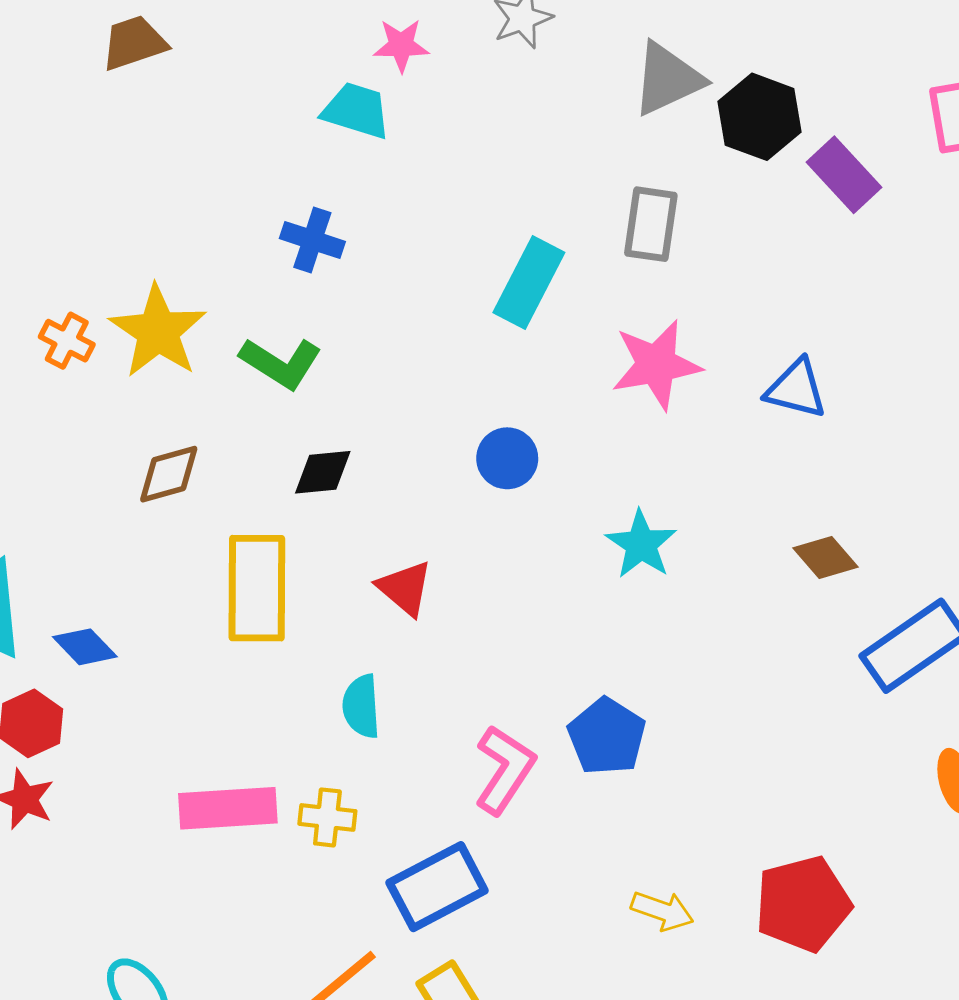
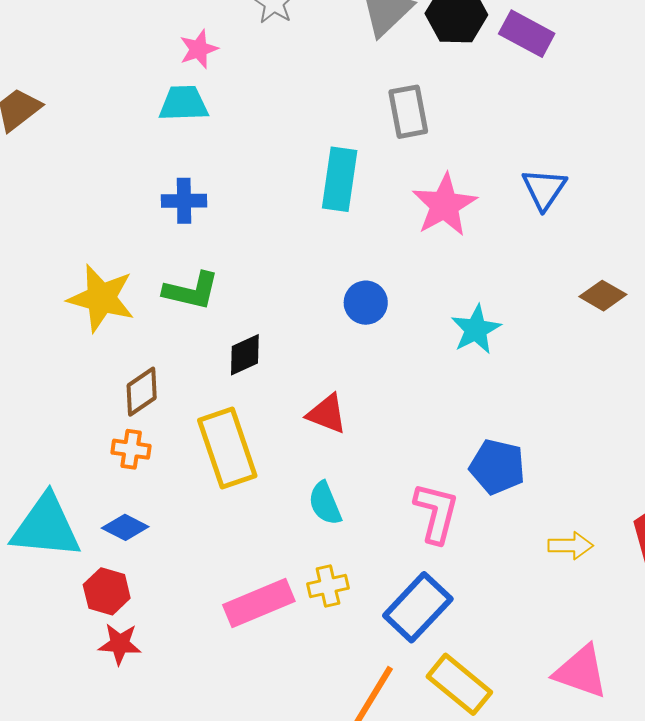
orange cross: (67, 341) -> (131, 449), moved
blue triangle: (796, 389) -> (544, 189), turned -51
cyan star: (641, 544) -> (476, 329), turned 30
yellow arrow: (662, 911) -> (571, 546), moved

